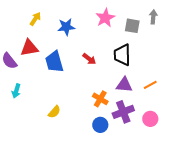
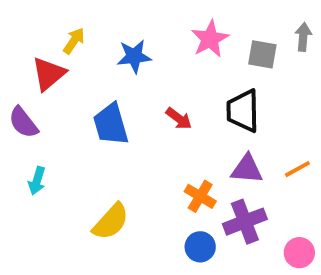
red triangle: (29, 48) -> (49, 74), moved, turned -30
yellow semicircle: (54, 112) -> (111, 222), size x1.5
pink circle: (150, 119) -> (299, 253), moved

